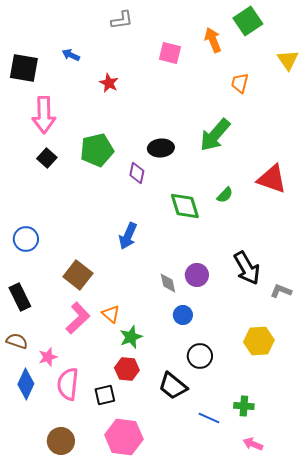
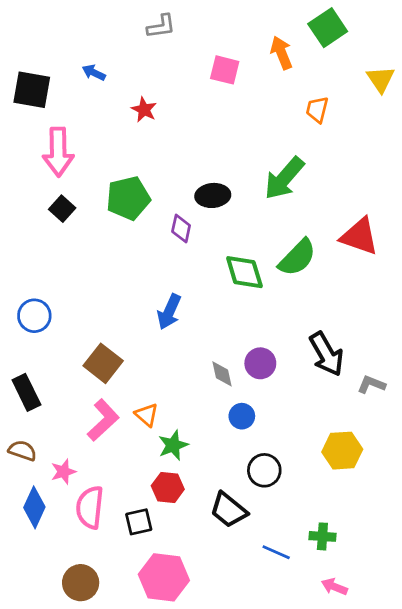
green semicircle: (225, 195) -> (297, 258), size x1.8

